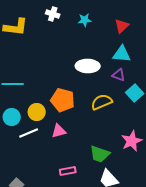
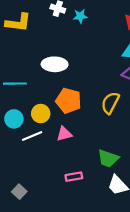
cyan star: (85, 20) -> (80, 16), moved
white ellipse: (88, 66) -> (55, 64), moved
yellow semicircle: (102, 102) -> (110, 103), turned -40

